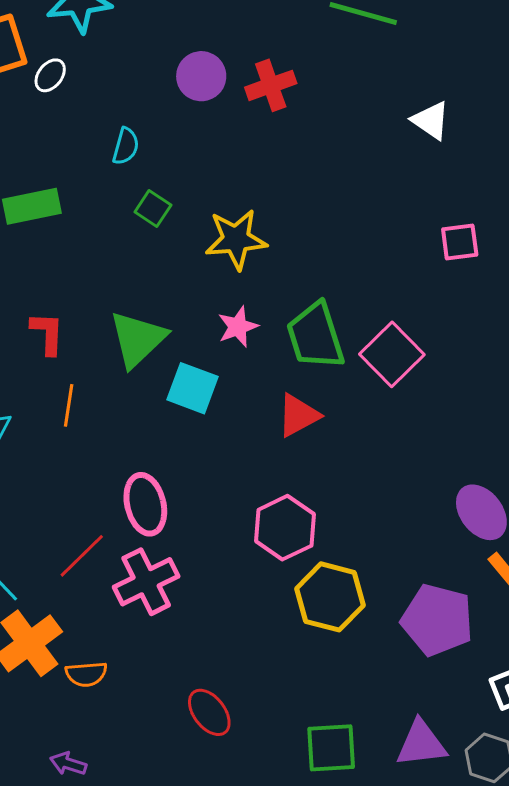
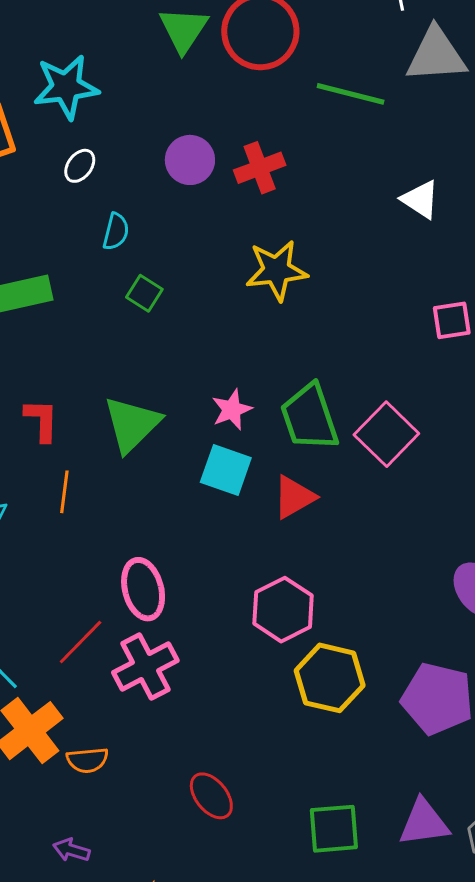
white ellipse: (50, 75) -> (80, 166), moved
yellow star: (236, 239) -> (277, 270), moved
cyan square: (193, 388) -> (226, 470), moved

